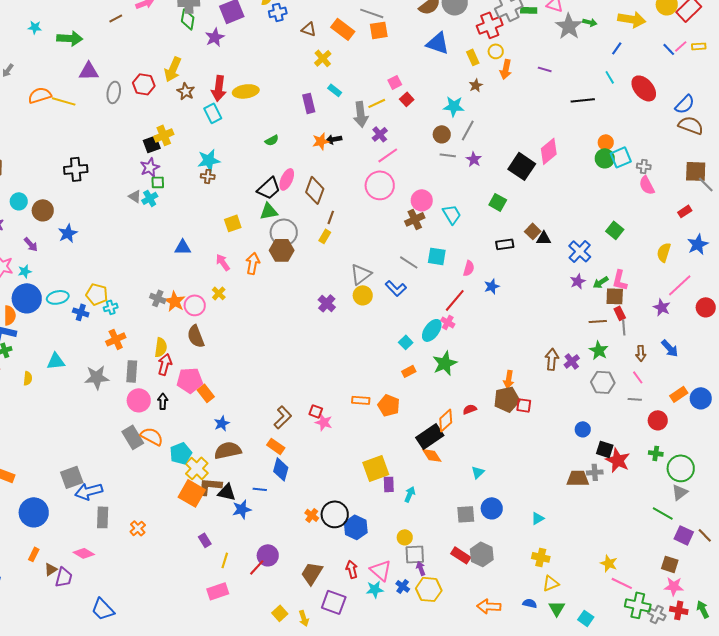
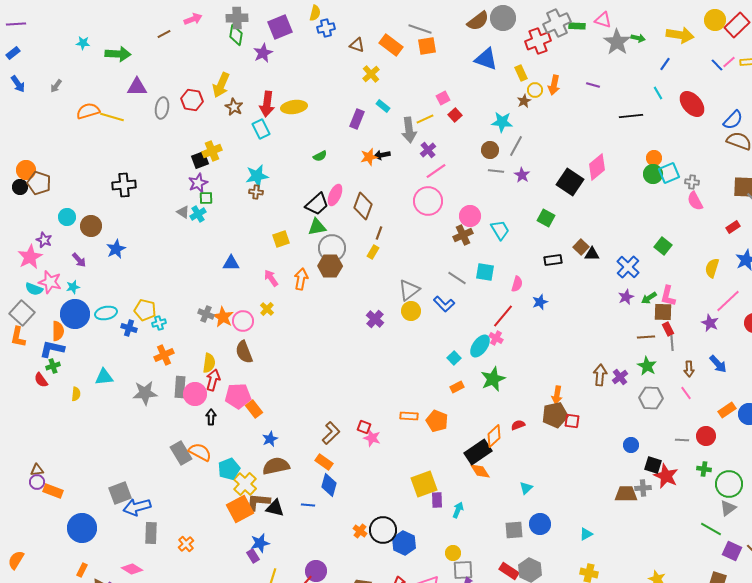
yellow circle: (496, 51) -> (535, 90), moved
purple rectangle: (309, 103) -> (357, 119), turned 36
gray line: (635, 399) -> (682, 440), moved
pink circle: (139, 400) -> (195, 394), moved
orange square: (192, 493) -> (240, 509), turned 32
blue star: (242, 509) -> (260, 543), moved

